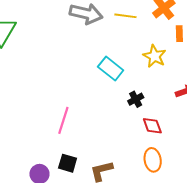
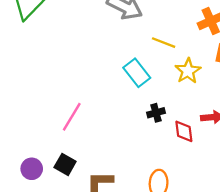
yellow line: (125, 16) -> (164, 43), moved
red diamond: (152, 126) -> (184, 131), moved

